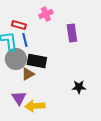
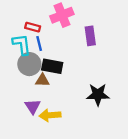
pink cross: (46, 14) -> (62, 15), size x1.5
brown triangle: (28, 74) -> (42, 80), turned 32
black star: (79, 87) -> (98, 95), size x1.5

